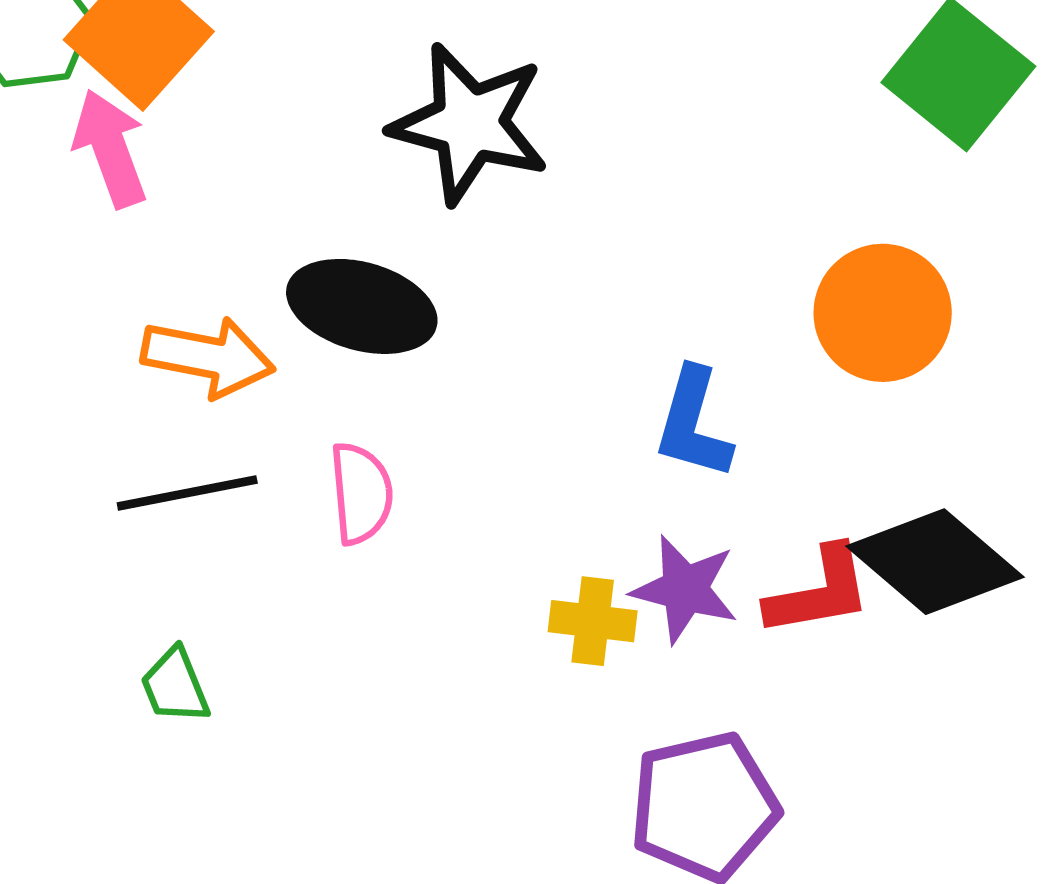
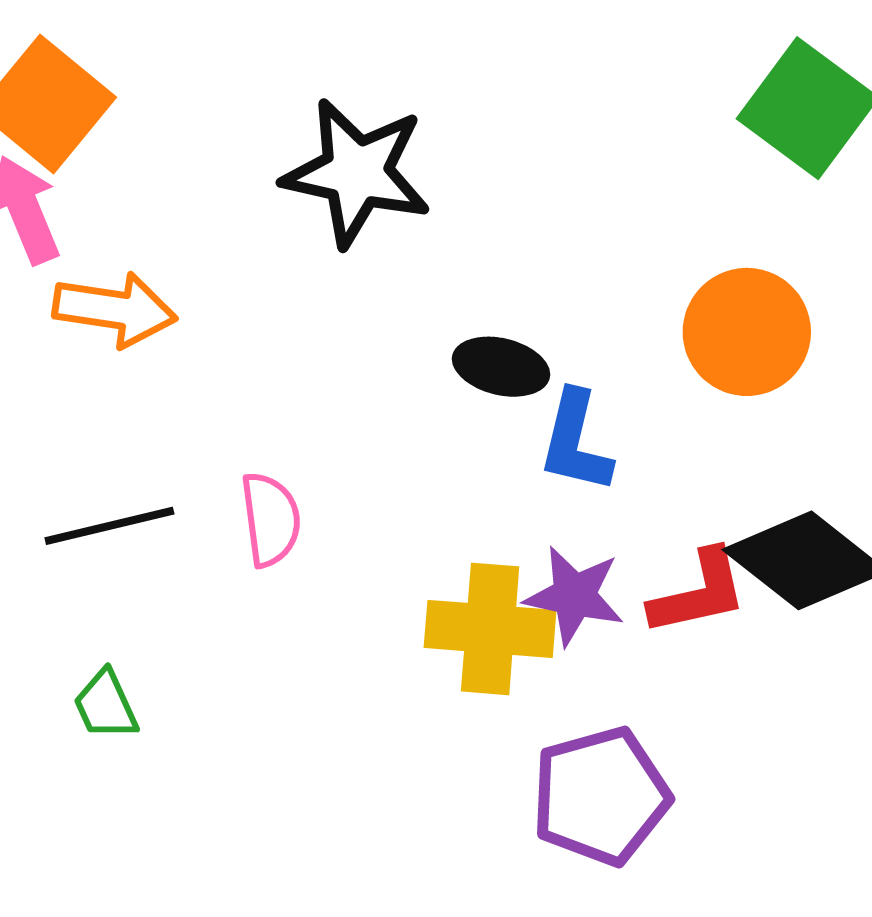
black ellipse: (362, 306) -> (501, 367), moved, size x0.7
orange arrow: (208, 357) -> (115, 309), moved
yellow cross: (593, 621) -> (490, 629), size x1.6

